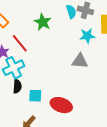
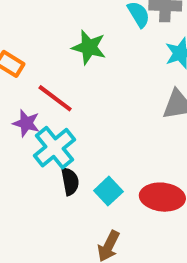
cyan square: (35, 96) -> (108, 191), turned -32

